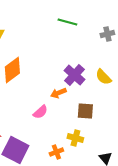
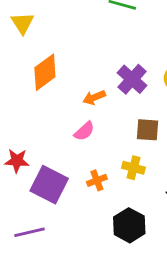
orange arrow: (58, 93) -> (94, 97), moved
orange cross: (56, 152) -> (97, 180), moved

